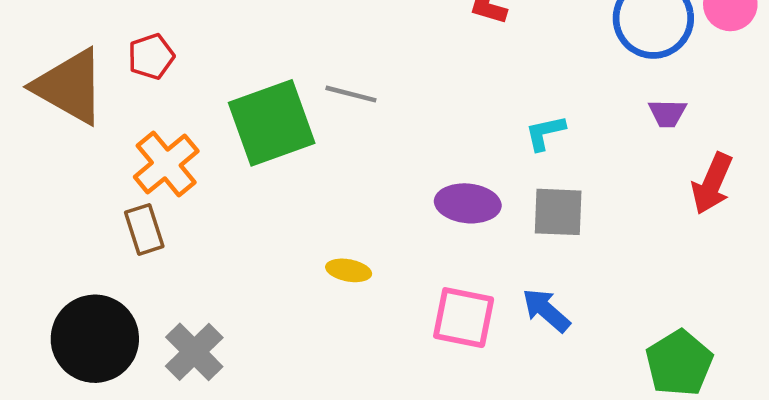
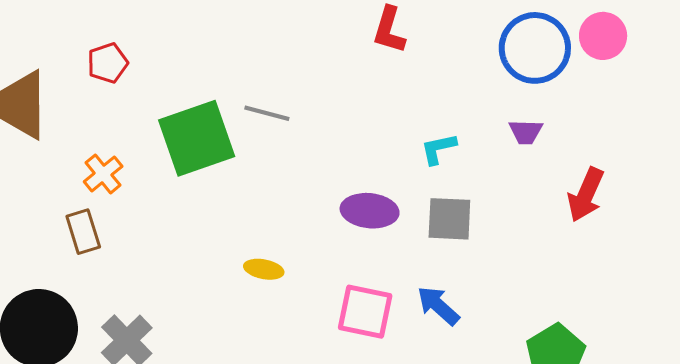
red pentagon: (151, 56) -> (108, 63), moved
purple trapezoid: (667, 113) -> (526, 132), moved
orange cross: (166, 164) -> (103, 174), size x0.7

